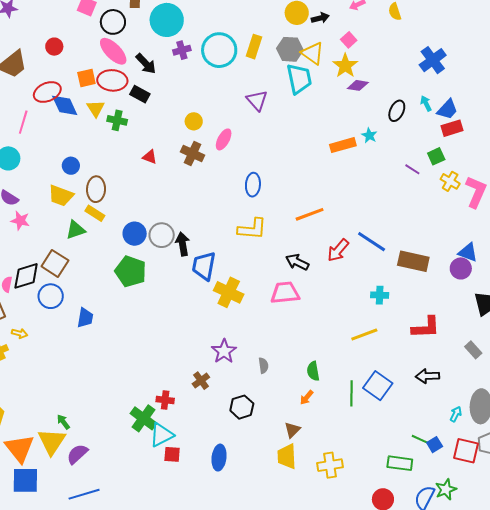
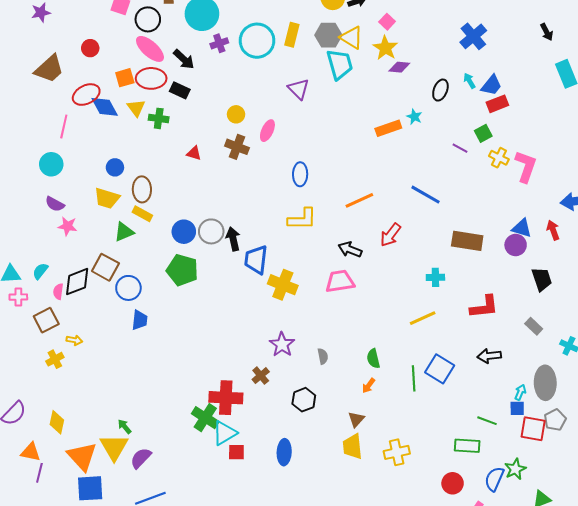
blue line: (372, 242) -> (426, 195), moved
blue circle: (51, 296) -> (128, 288), moved
red cross: (165, 400) -> (226, 398), size x1.8
blue square: (435, 445) -> (517, 408), moved, turned 35

